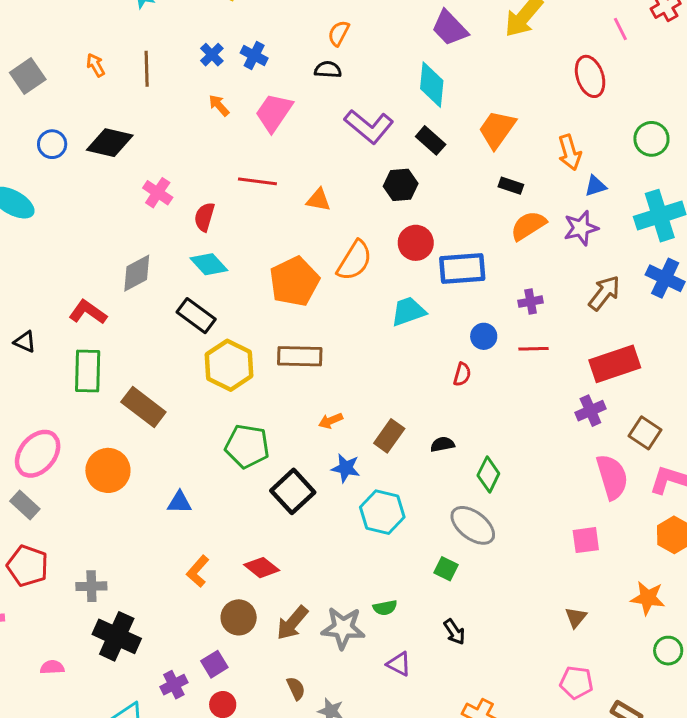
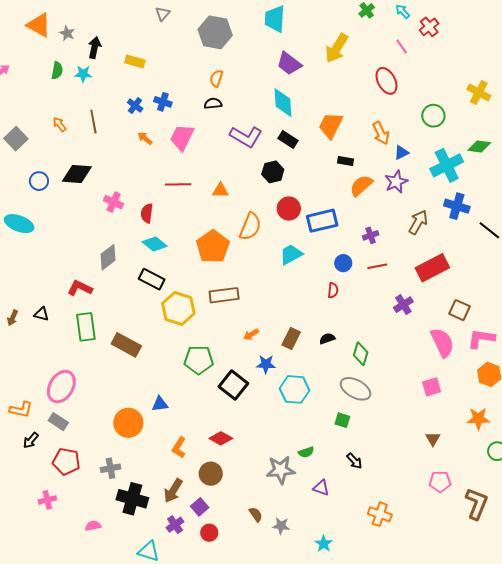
purple cross: (590, 411) -> (403, 305), moved
orange circle: (108, 470) -> (128, 423), moved
brown arrow: (292, 623) -> (173, 491), moved

